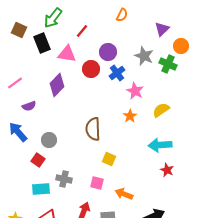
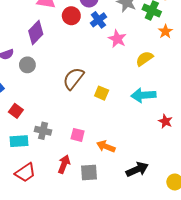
orange star: (130, 116) -> (165, 31), moved
brown semicircle: (93, 129) -> (73, 78), turned 40
gray circle: (49, 140) -> (27, 65), moved
yellow square: (109, 159) -> (102, 93), moved
red star: (167, 170) -> (165, 121), moved

